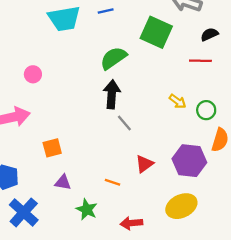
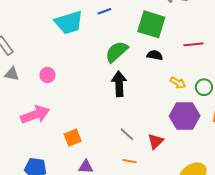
black semicircle: (209, 34) -> (155, 55), moved, turned 42
gray line: (124, 123) -> (127, 134), moved
purple hexagon: (189, 161) -> (185, 116), moved

